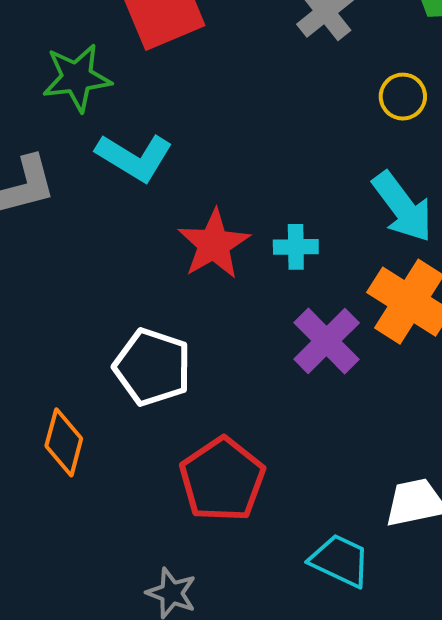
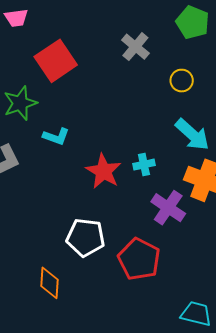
cyan L-shape: (134, 157) -> (56, 137), size x0.7
red pentagon: (222, 480) -> (139, 259), moved

